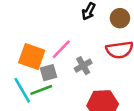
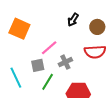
orange square: (32, 57) -> (19, 29), moved
green line: (41, 90) -> (48, 82), moved, turned -42

